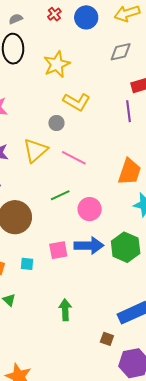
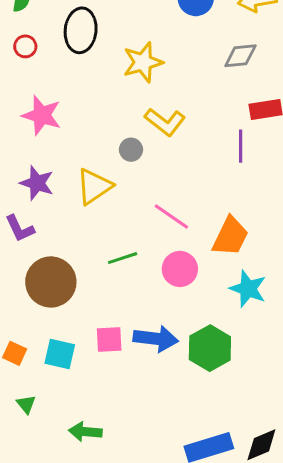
pink line: (74, 158) -> (171, 217), moved
pink circle: (90, 209) -> (180, 269), moved
cyan square: (27, 264) -> (60, 354), size x1.5
green arrow: (65, 310) -> (85, 432), moved, turned -90

